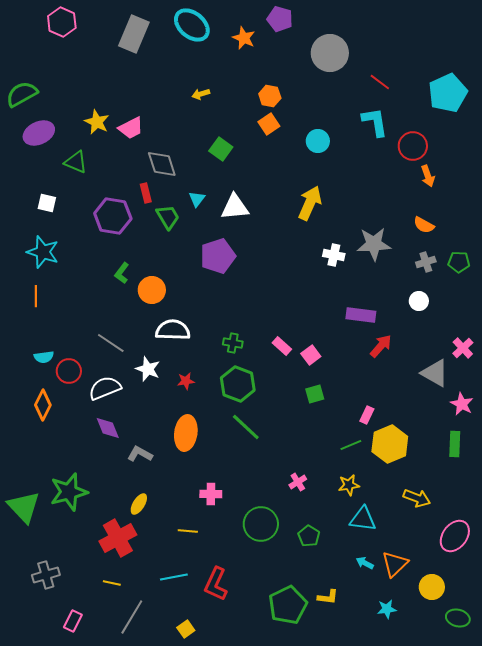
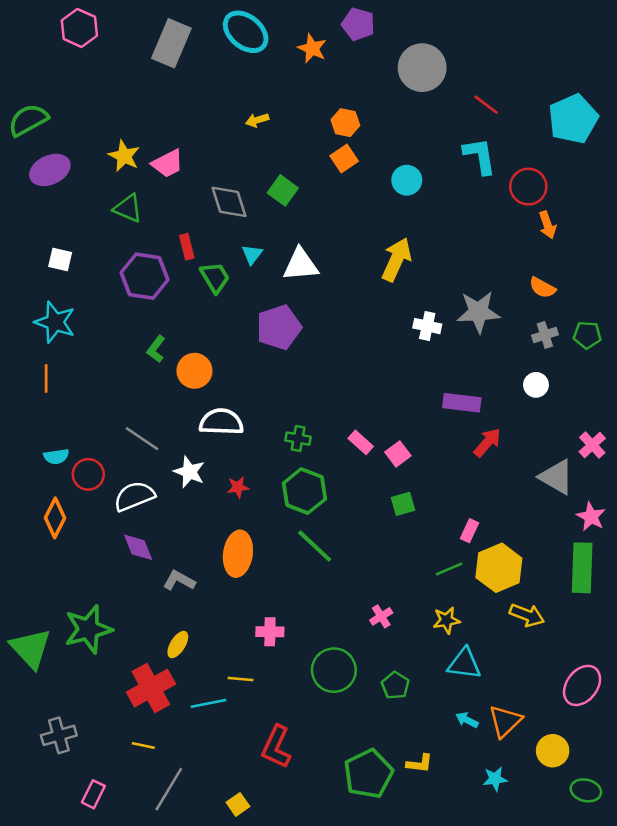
green triangle: (76, 162) -> (128, 208), moved
gray diamond: (162, 164) -> (229, 202), moved
green rectangle: (455, 444) -> (582, 568), size x1.5
yellow arrow: (417, 498) -> (527, 615), moved
cyan line: (174, 577) -> (209, 703), moved

